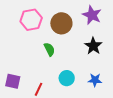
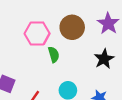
pink hexagon: (31, 20) -> (37, 34), moved

